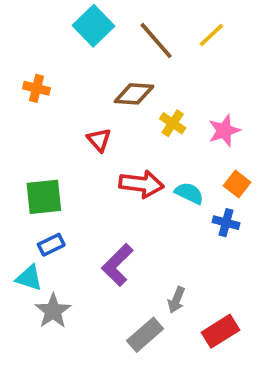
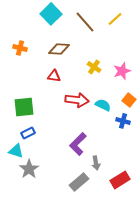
brown diamond: (134, 94) -> (59, 49), moved
red triangle: (99, 140) -> (54, 76), turned -40
purple L-shape: (117, 265) -> (78, 144), moved
gray arrow: (176, 300) -> (96, 163), turned -32

